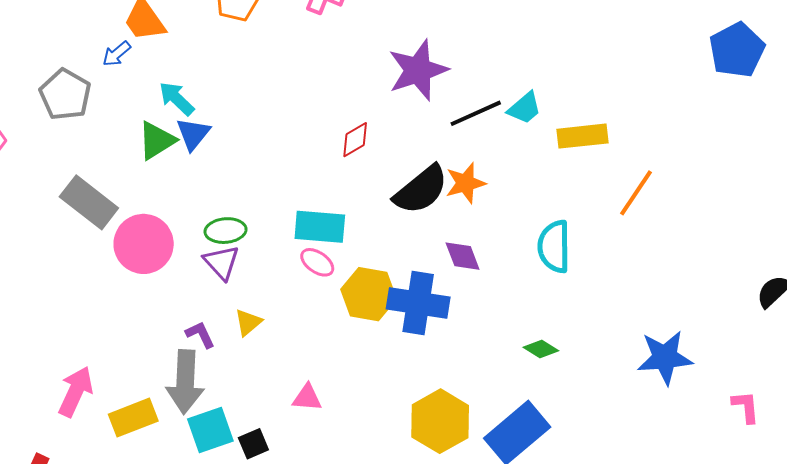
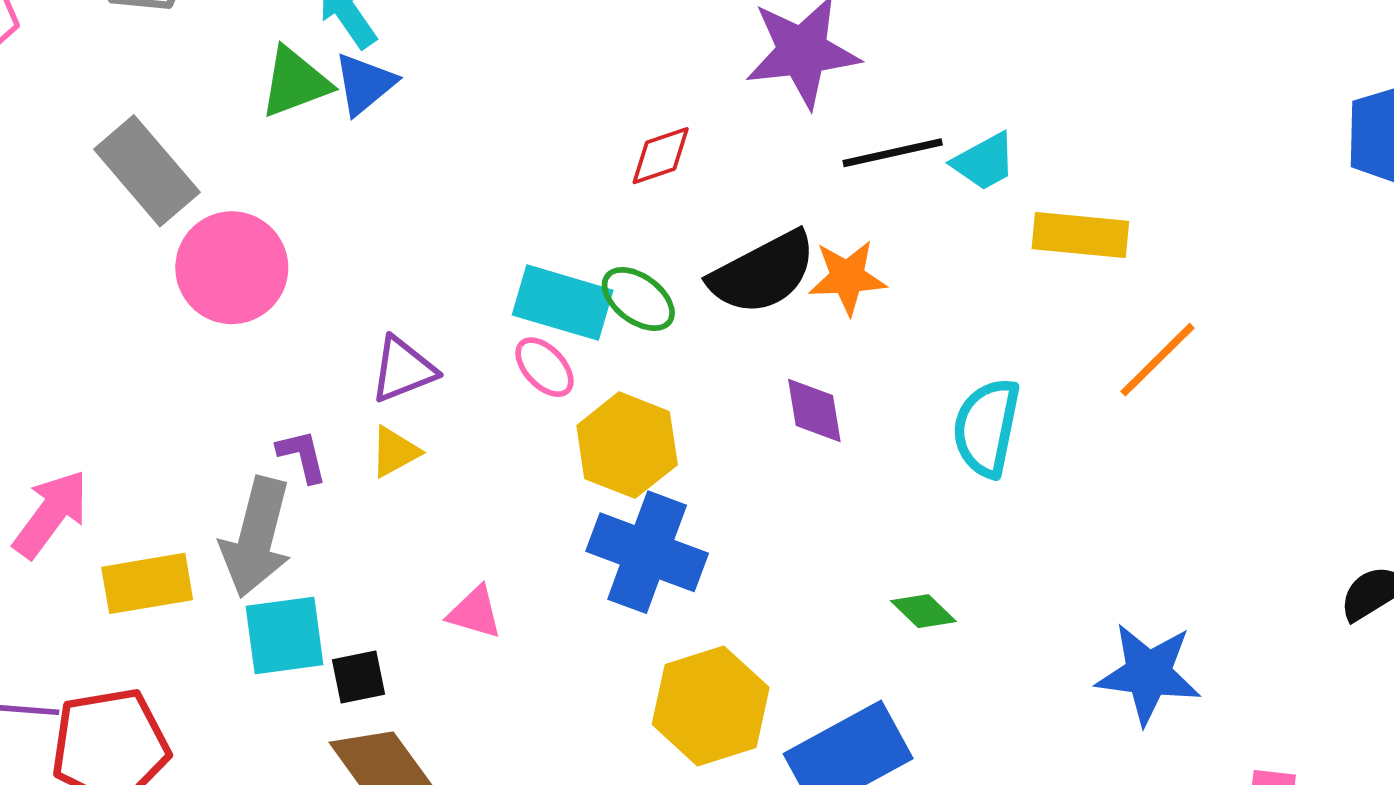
green ellipse: (226, 231) -> (638, 299), moved, turned 30
purple triangle: (221, 262) -> (403, 369), moved, turned 39
blue cross: (418, 303) -> (647, 552), moved

